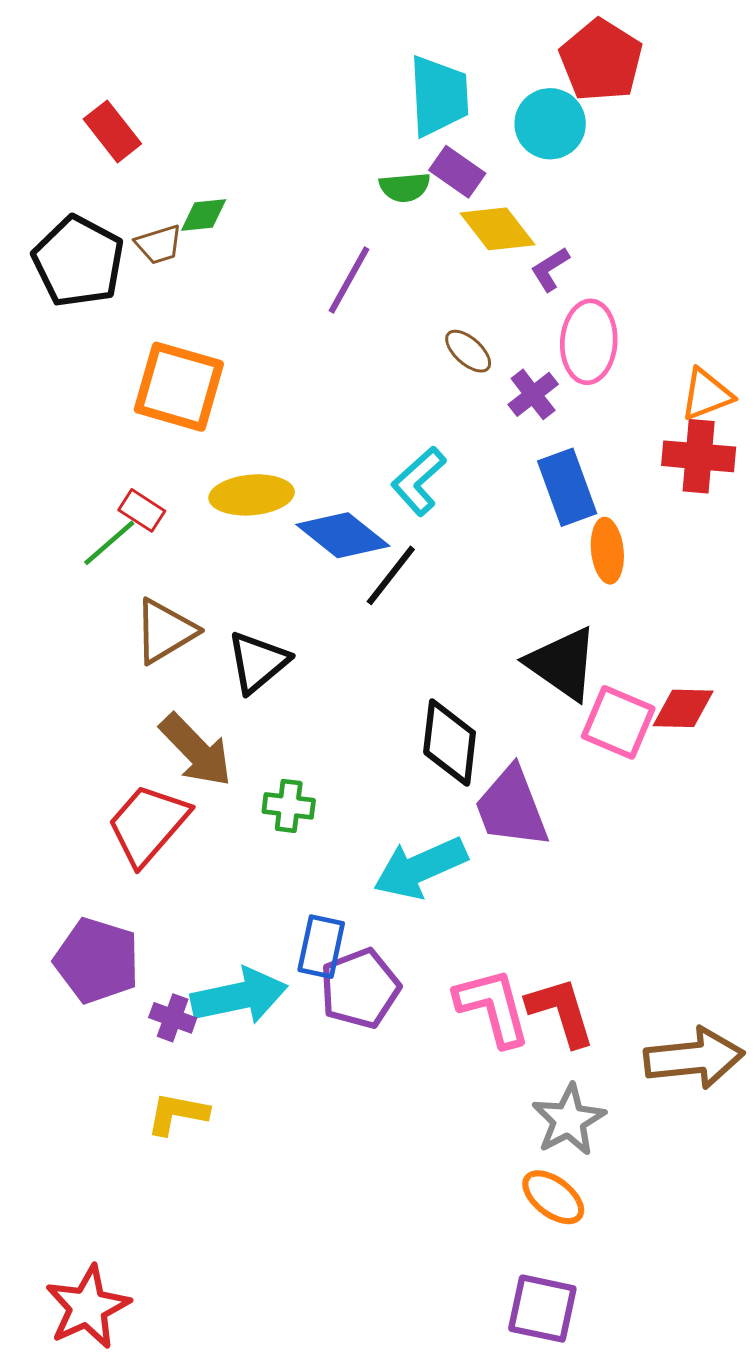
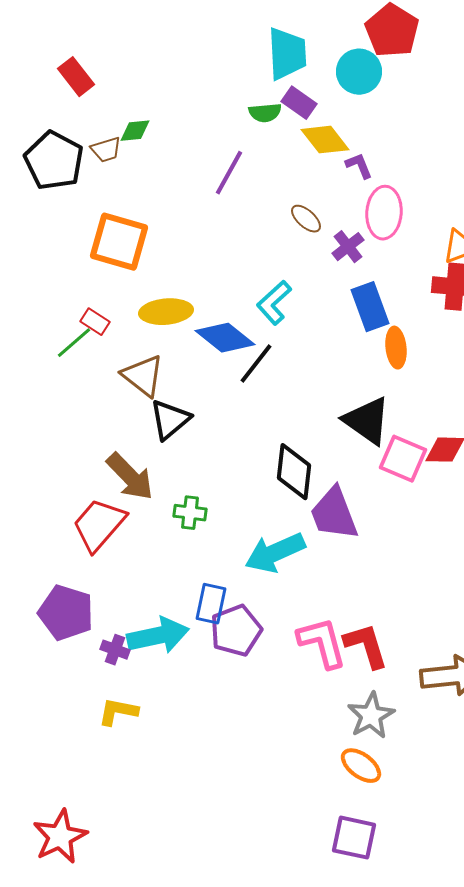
purple L-shape: (550, 269) -> (359, 166), turned 100
brown triangle: (165, 631) -> (143, 376), moved, turned -51

